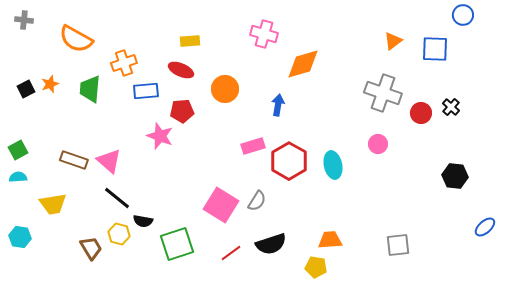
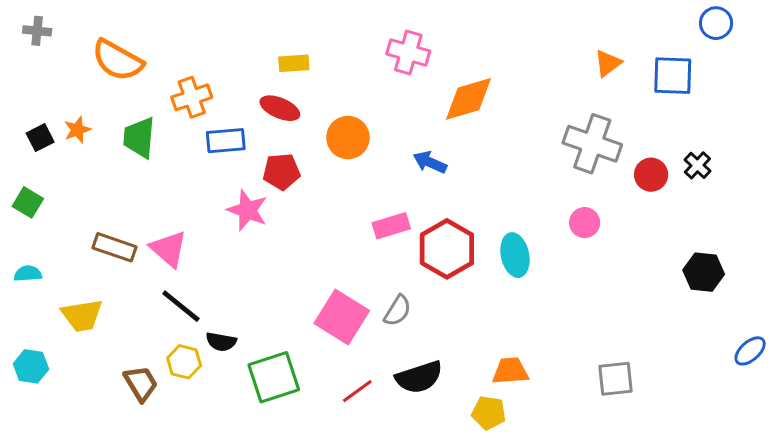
blue arrow: (278, 105) -> (430, 162), turned -75
green square: (18, 150) -> (28, 202), moved, turned -30

